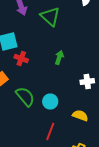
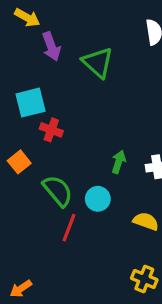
green arrow: (59, 58) -> (119, 162), moved
red line: (50, 132) -> (69, 228), moved

